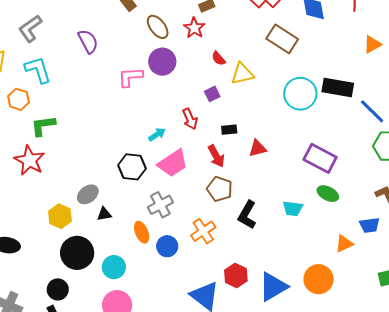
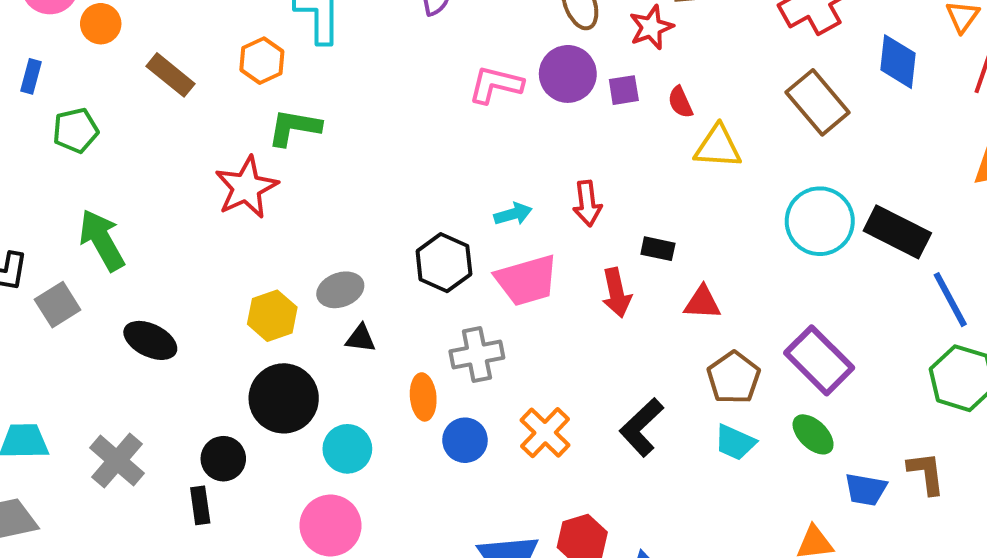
purple square: (212, 94) -> (624, 90), moved
brown pentagon: (220, 189) -> (734, 378), moved
blue trapezoid: (369, 225) -> (866, 490), moved
orange cross: (203, 231) -> (545, 433), turned -30

